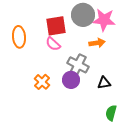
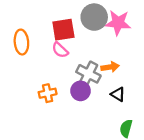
orange arrow: (97, 43) -> (110, 67), moved
orange cross: (42, 82) -> (48, 93), turned 35
black triangle: (104, 83) -> (118, 94), turned 40

